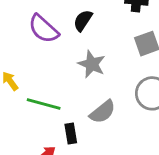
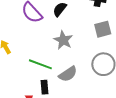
green line: (44, 104) -> (40, 64), moved

